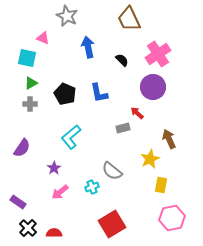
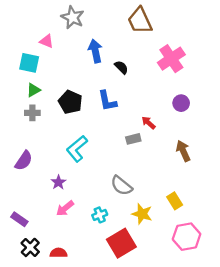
black semicircle: (122, 60) -> (121, 67), moved
purple circle: (153, 87) -> (181, 103), moved, size x0.6
yellow star: (150, 159) -> (142, 214), moved, turned -30
yellow rectangle: (161, 185) -> (175, 201), turned -42
cyan cross: (92, 187) -> (100, 215), moved

